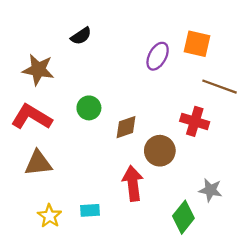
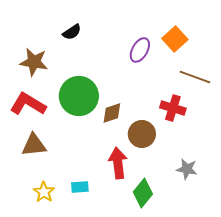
orange square: (197, 44) -> (175, 39), turned 35
green circle: (89, 108) -> (79, 96), size x1.8
green diamond: (183, 217) -> (143, 193), moved

